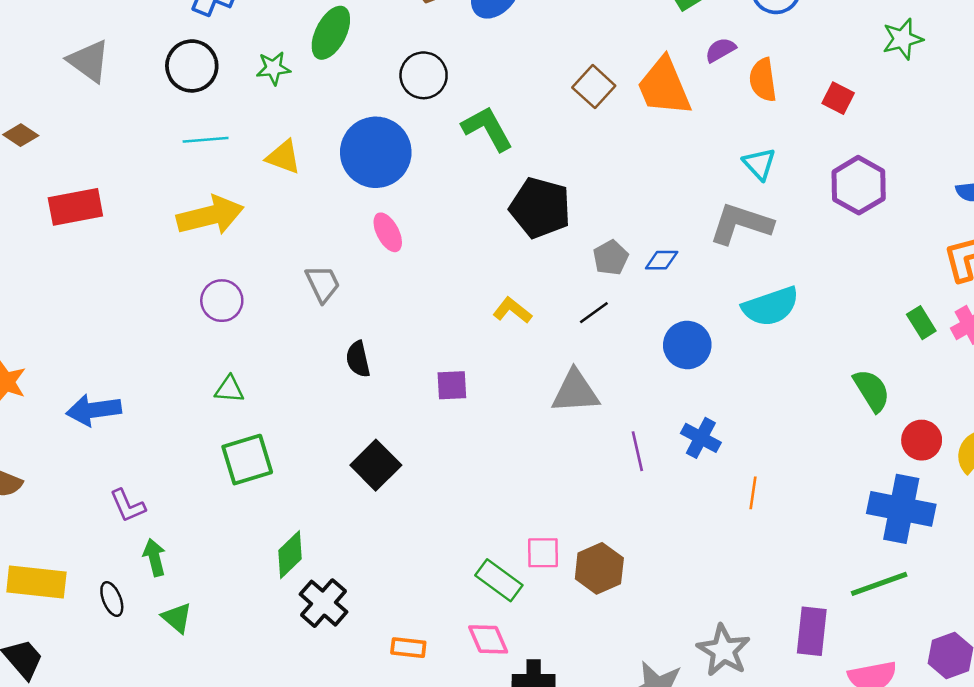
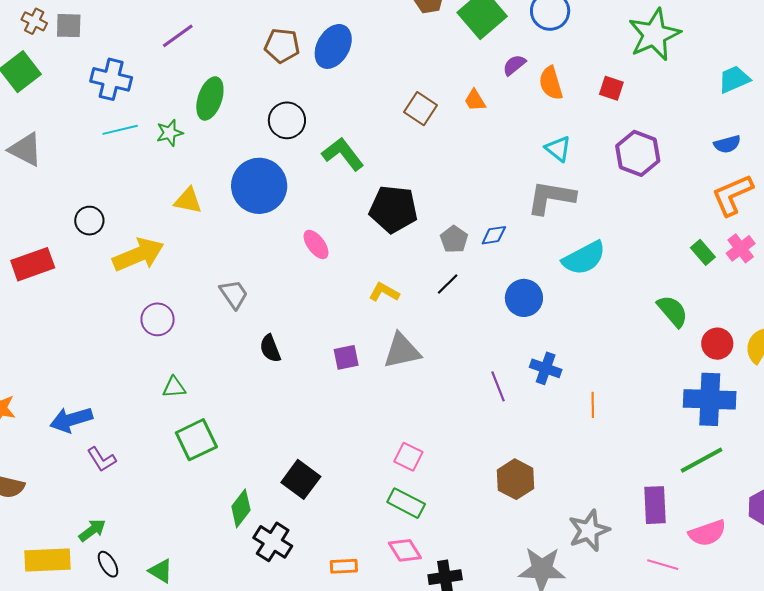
green star: (903, 39) -> (654, 35), size x1.6
black circle: (192, 66) -> (89, 221), moved, size x0.7
orange trapezoid: (664, 87) -> (475, 100), size x0.5
cyan line: (206, 140) -> (120, 130), moved
pink ellipse: (388, 232) -> (316, 244), moved
gray triangle: (575, 392) -> (402, 351), moved
black square: (376, 465) -> (301, 479), moved
purple L-shape: (128, 506) -> (102, 459), moved
pink square: (543, 553) -> (408, 457), moved, turned 36
green arrow: (154, 557) -> (92, 530), moved, turned 76
brown hexagon: (599, 568) -> (515, 479), moved
gray star: (724, 650) -> (589, 530), turned 30

